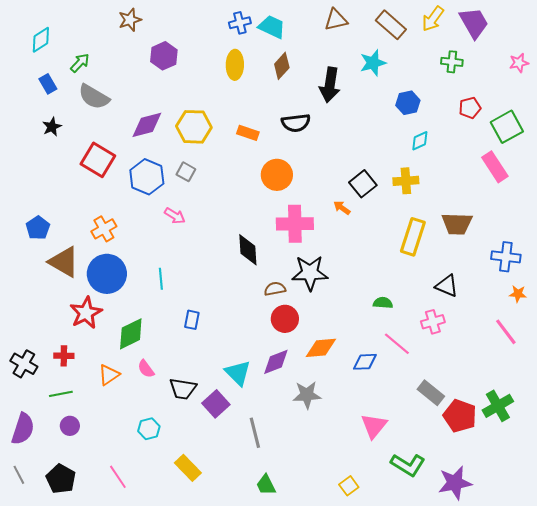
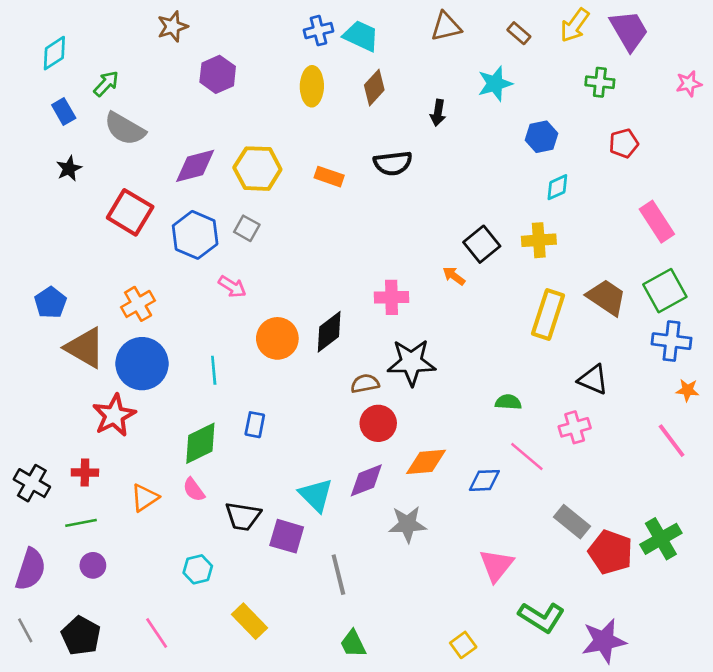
brown rectangle: (391, 25) -> (519, 33), size x0.6
black arrow: (330, 85) -> (438, 113), size x0.6
green square: (507, 127) -> (665, 291), moved
orange circle: (277, 175) -> (277, 338), moved
pink cross: (295, 224) -> (391, 297), size x0.7
brown trapezoid: (457, 224) -> (606, 297), turned -148
black diamond: (248, 250) -> (329, 332), turned 56
green diamond: (131, 334) -> (200, 443), moved
purple square: (216, 404) -> (287, 536), turned -32

